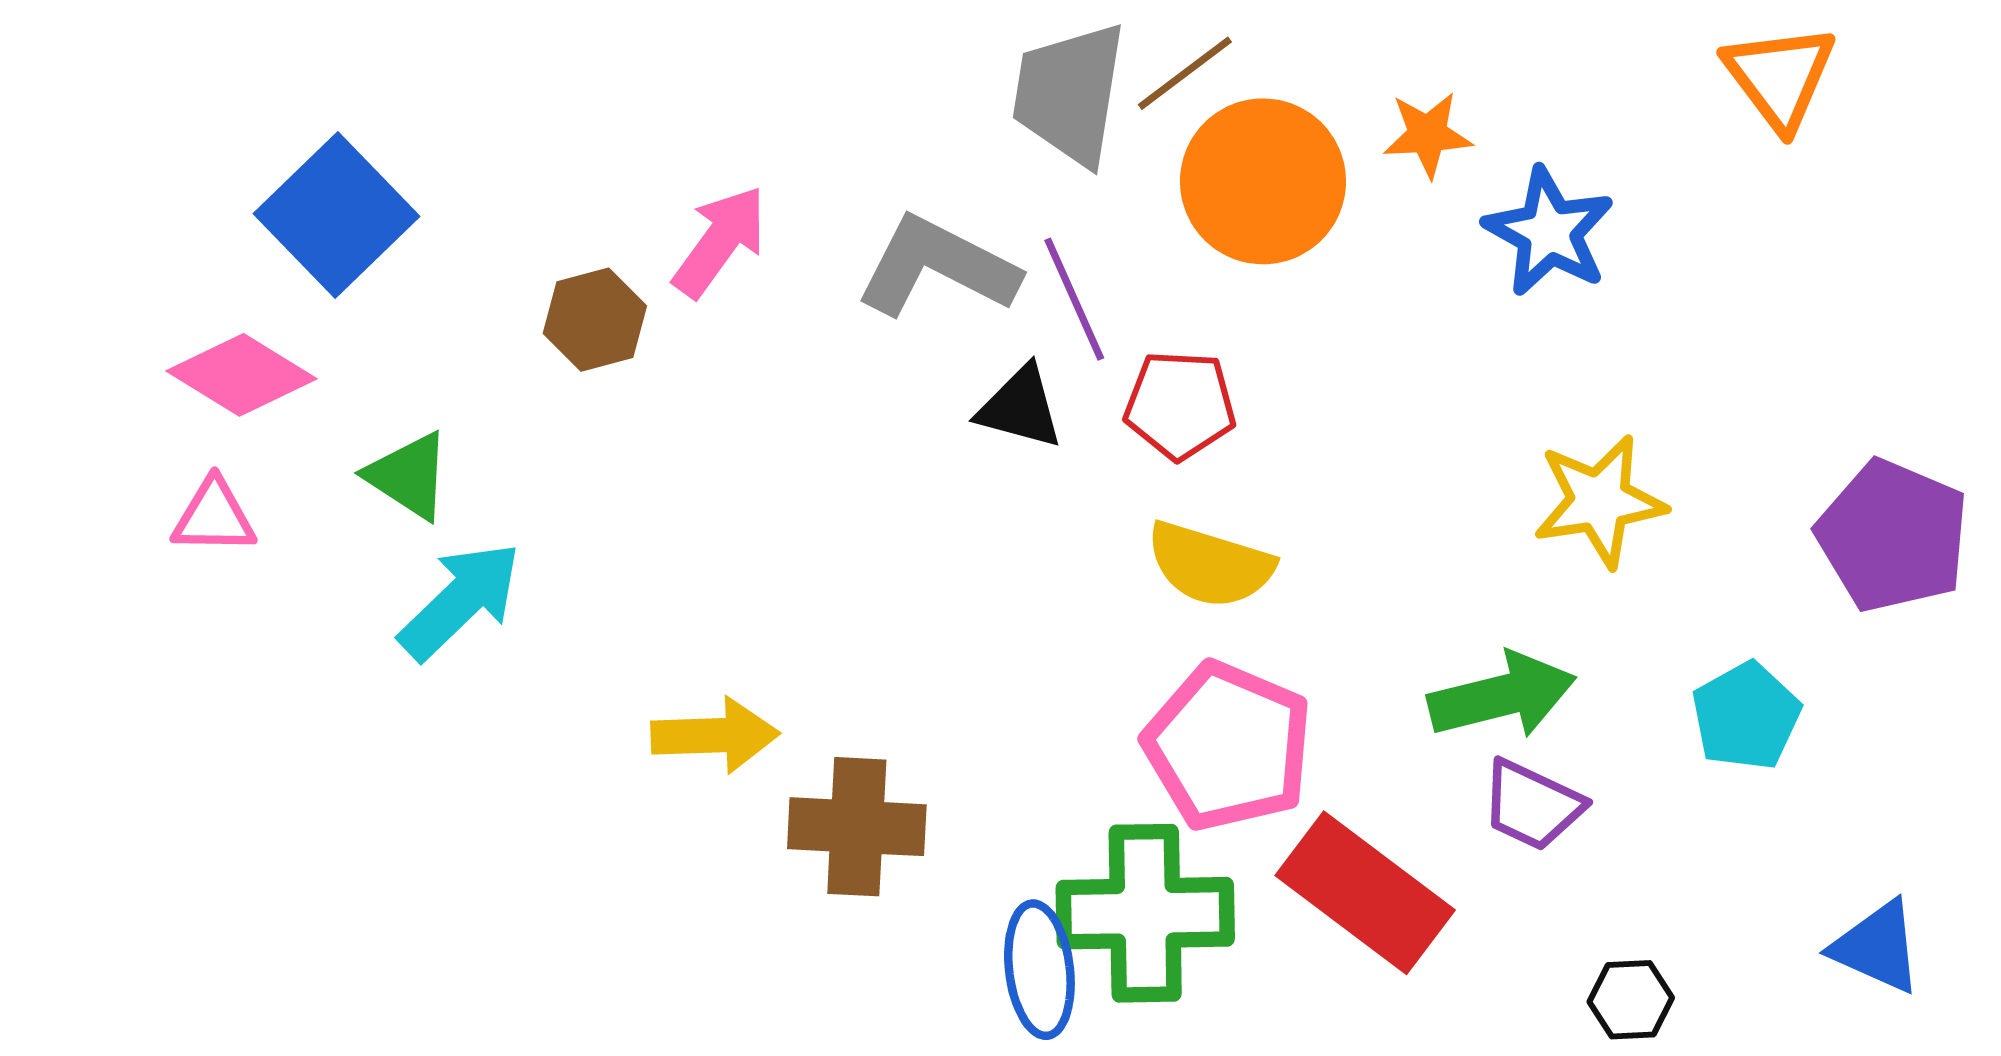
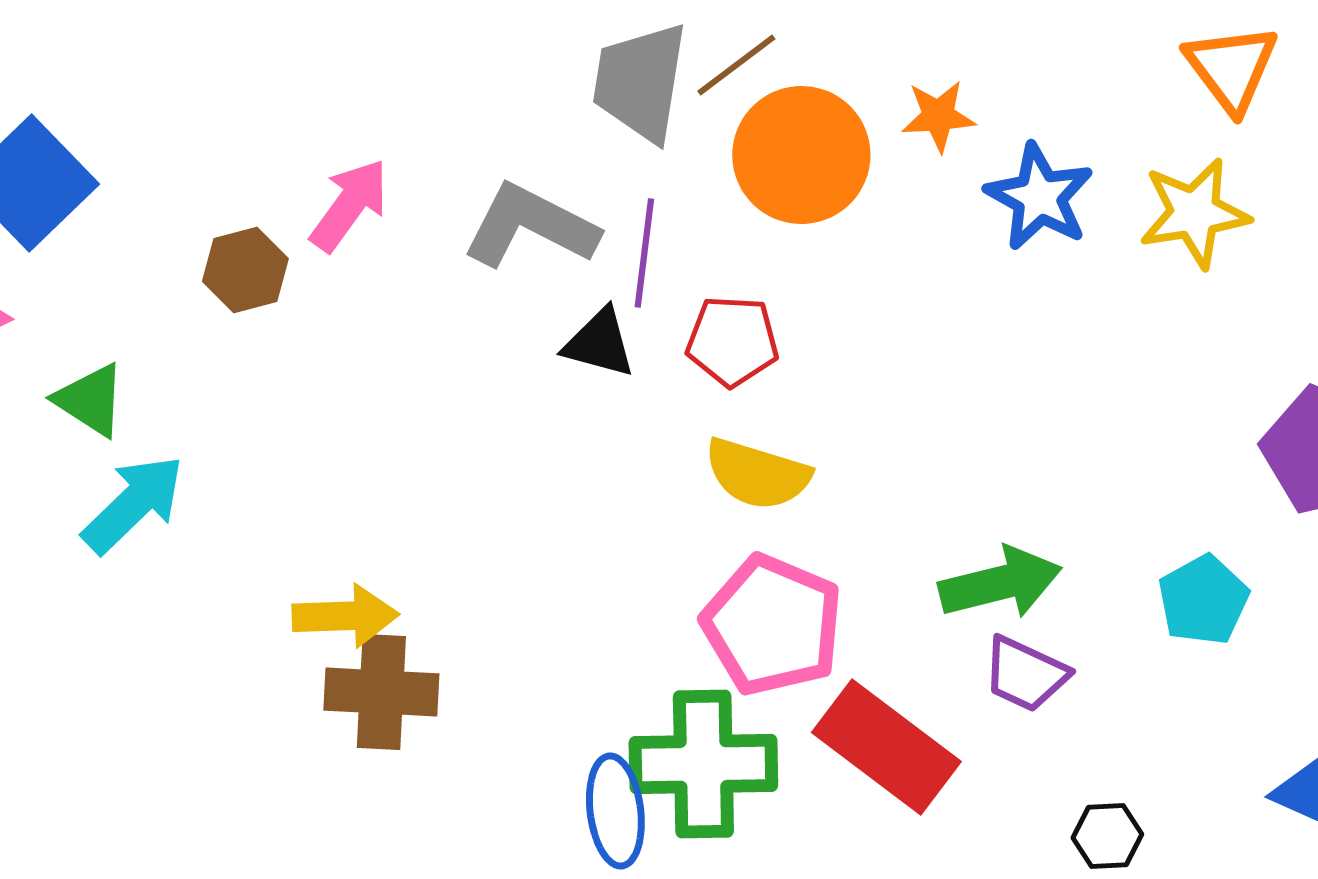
purple line: (1074, 299) -> (644, 253), turned 31
yellow star: (1599, 501) -> (1194, 213), moved
brown cross: (857, 827) -> (381, 692), moved

